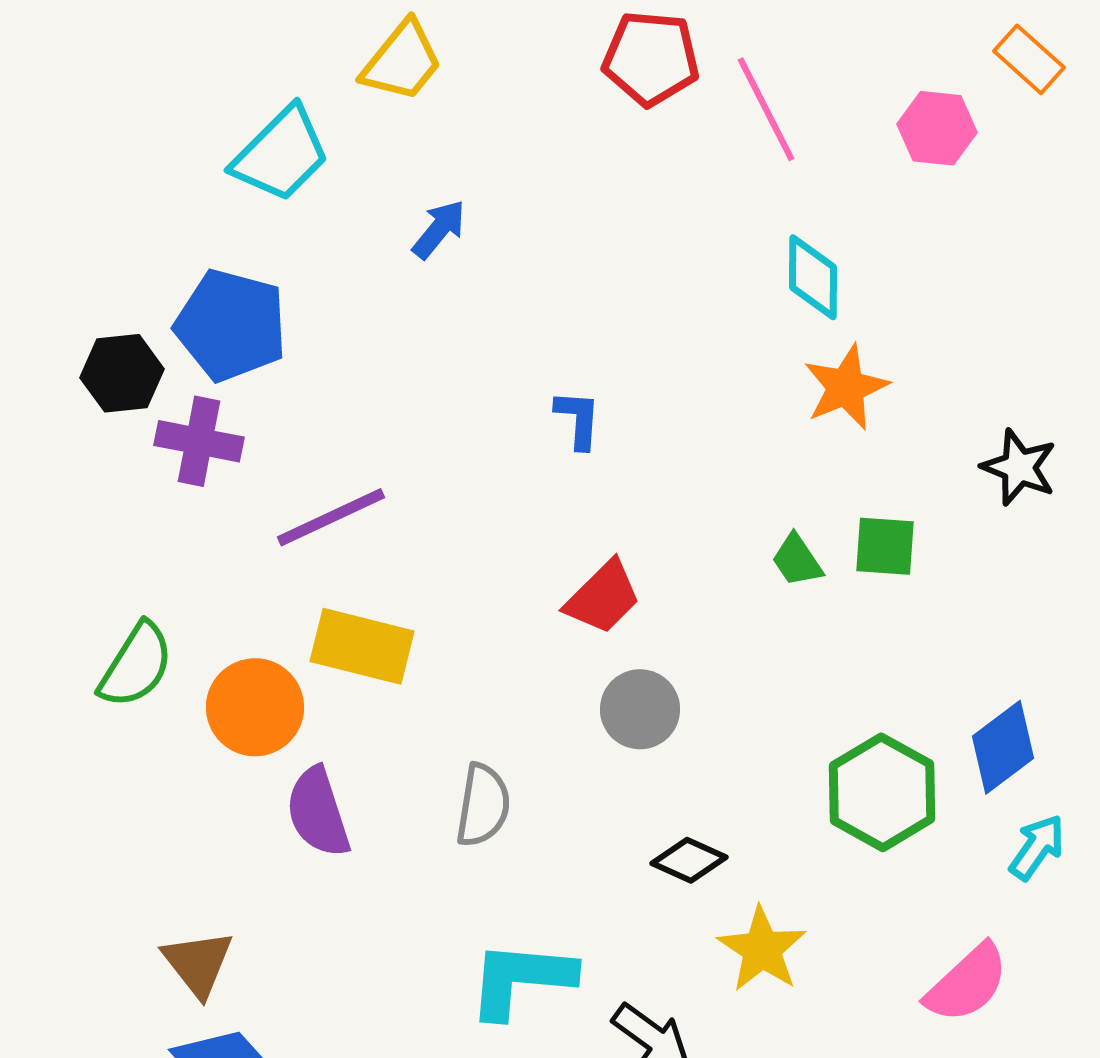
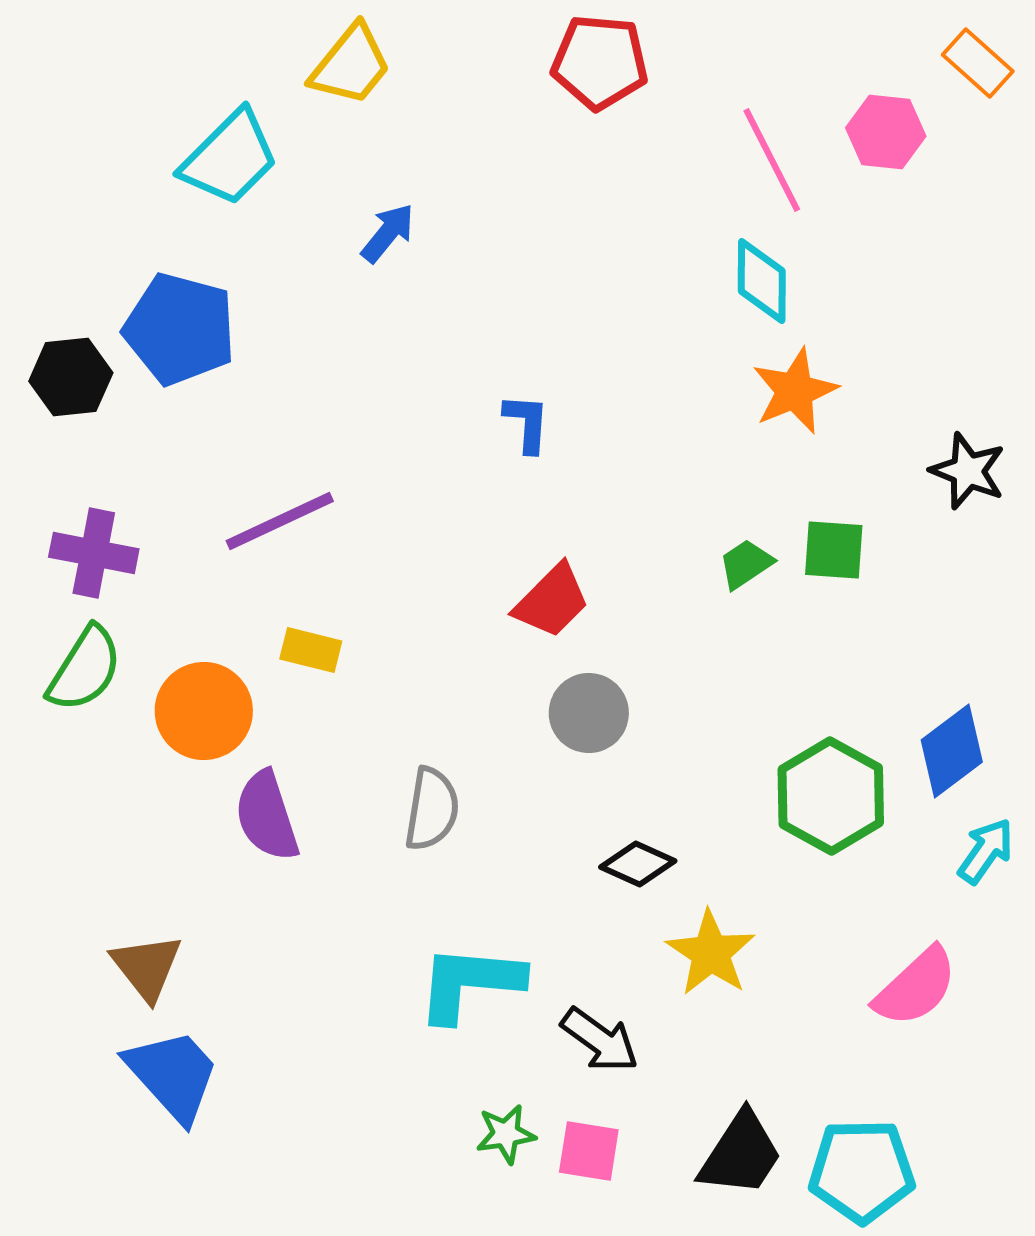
pink line: (766, 109) -> (772, 160), moved
purple cross: (199, 441) -> (94, 553), moved
green trapezoid: (797, 560) -> (746, 564), turned 90
yellow rectangle: (362, 646) -> (311, 650), size x0.6

